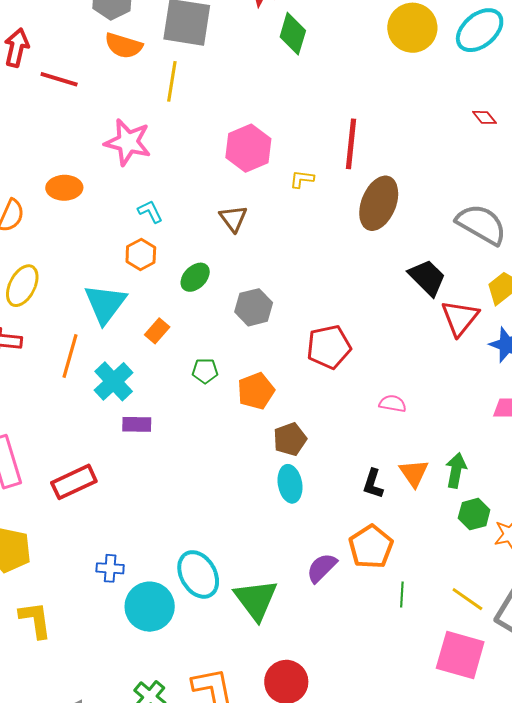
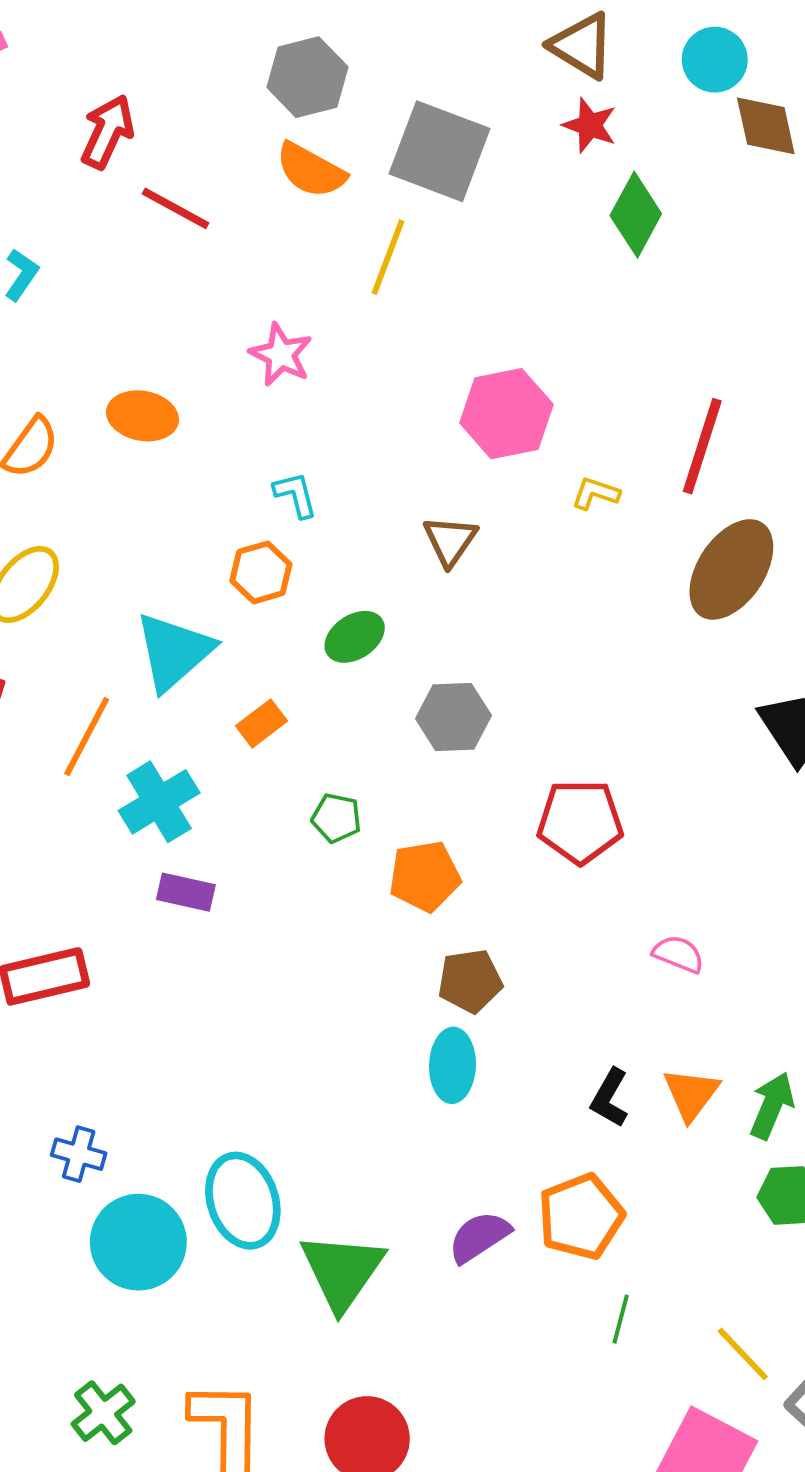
pink star: (128, 142) -> (281, 355), size x0.7

